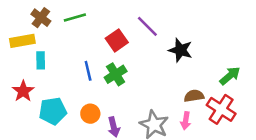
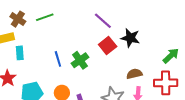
red square: (117, 40) -> (108, 46), moved
brown semicircle: (194, 96) -> (134, 74), moved
red cross: (221, 109) -> (166, 83), turned -30

